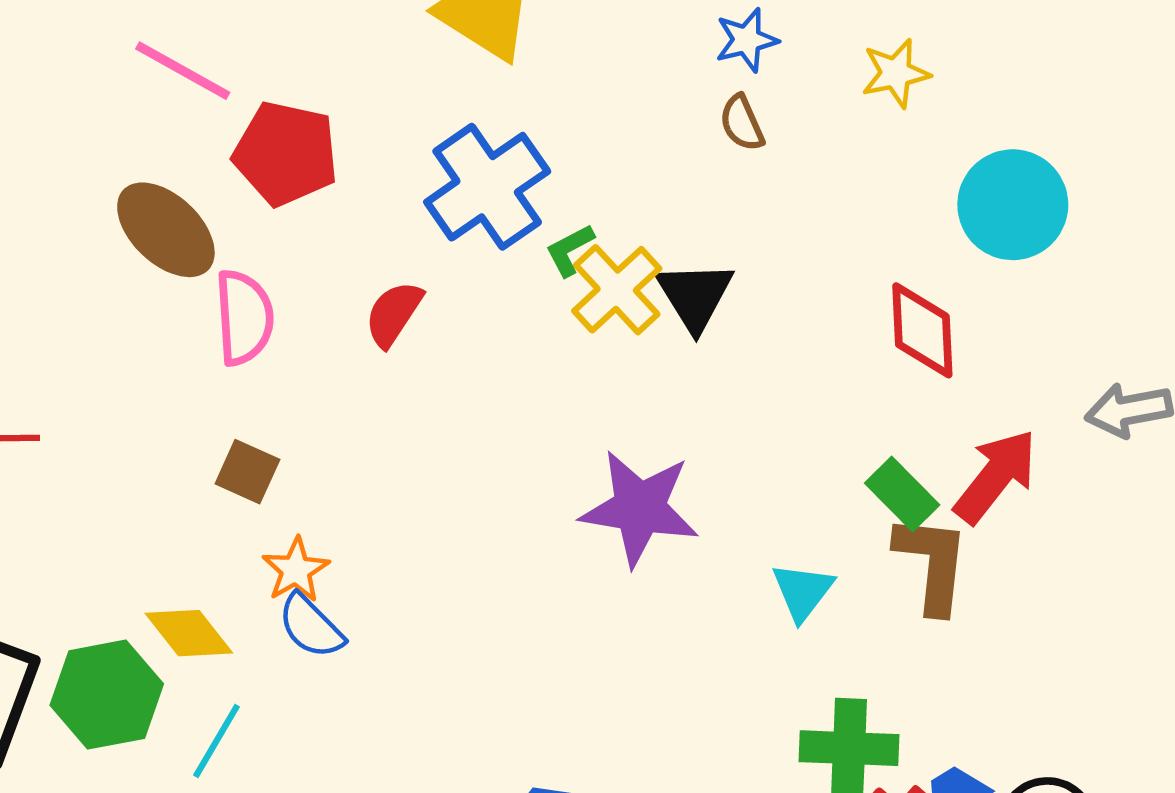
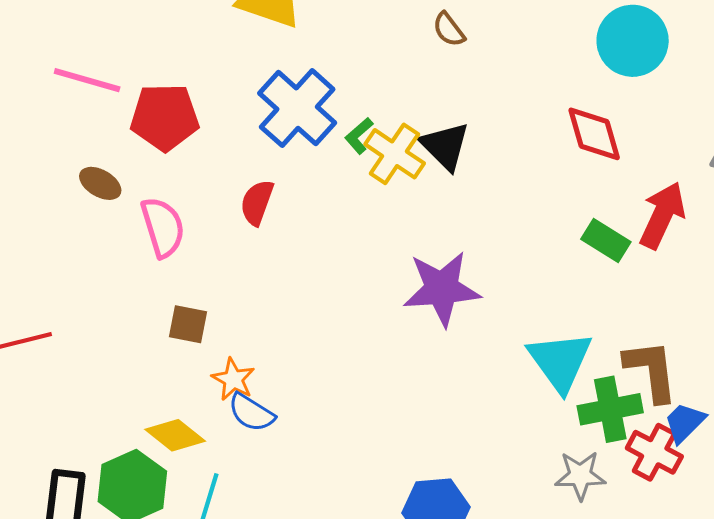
brown ellipse: (166, 230) -> (100, 183), size x0.6
brown L-shape: (932, 563) -> (651, 371), moved
cyan triangle: (803, 591) -> (560, 361), moved, size x1.6

